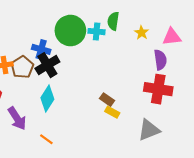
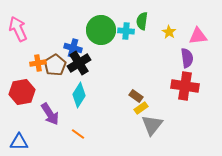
yellow rectangle: (112, 112) -> (141, 108), turned -64
gray triangle: (149, 130) -> (152, 125), moved, turned -30

